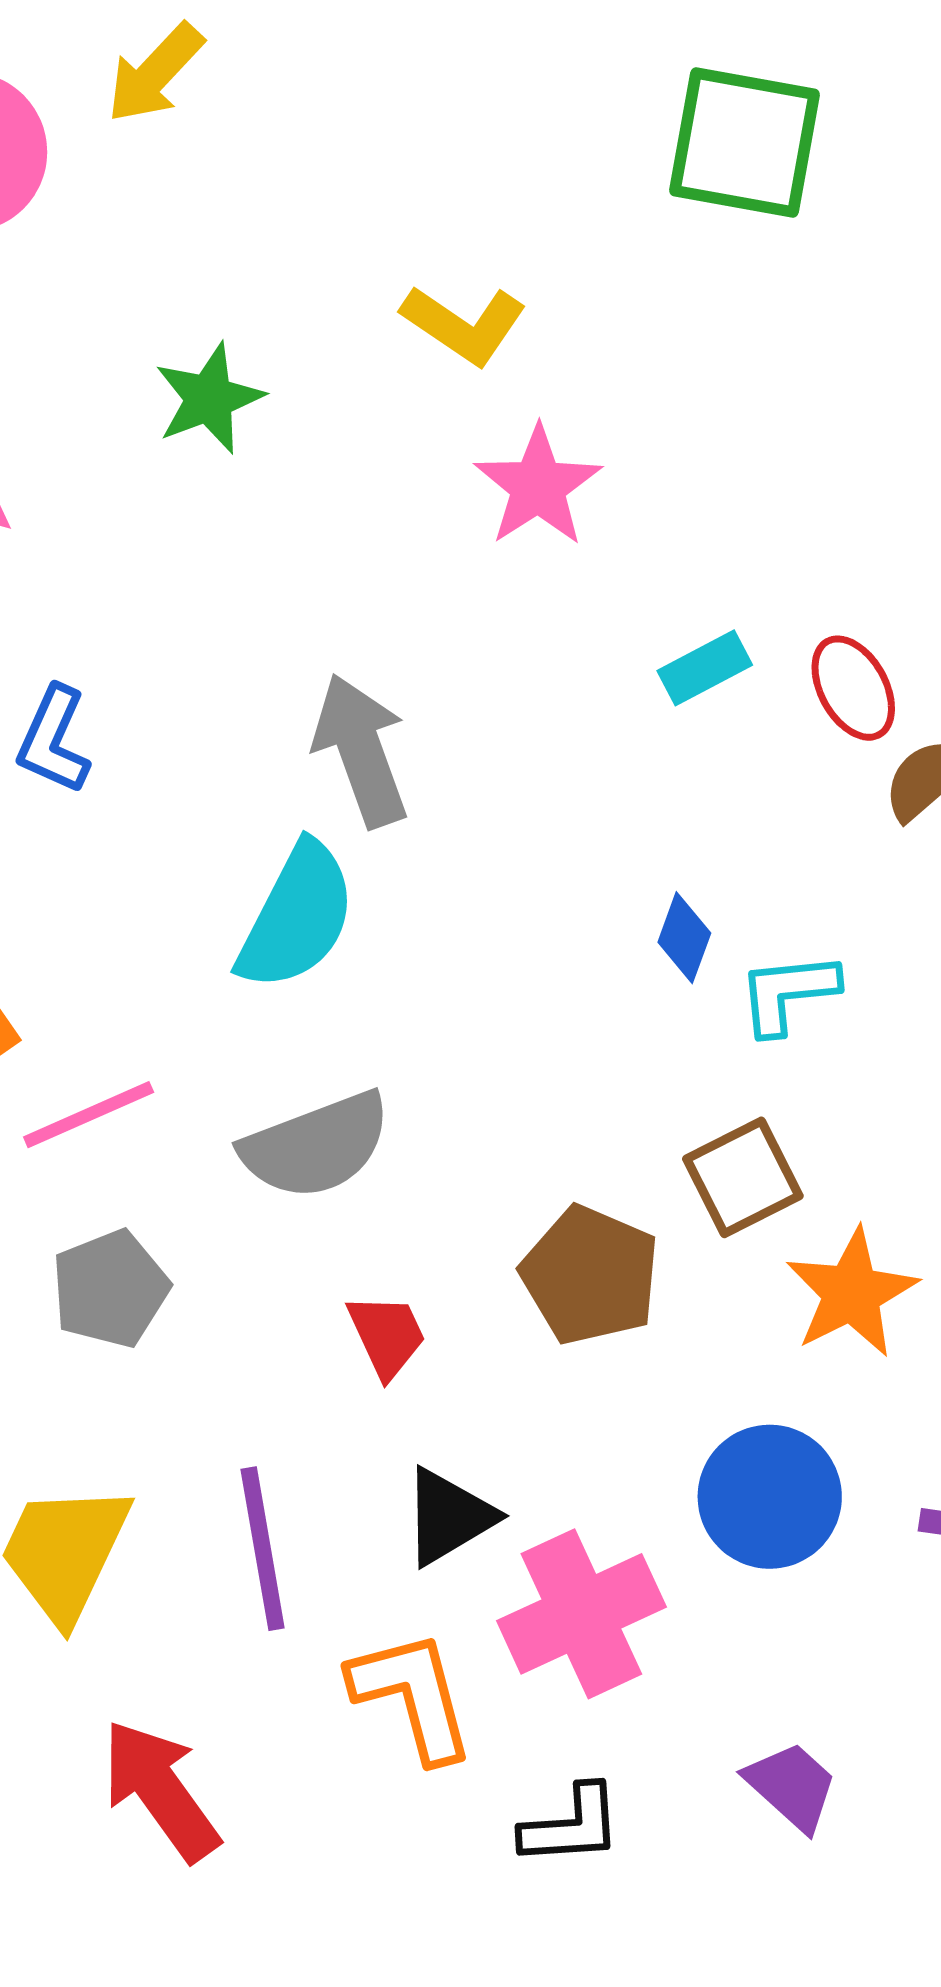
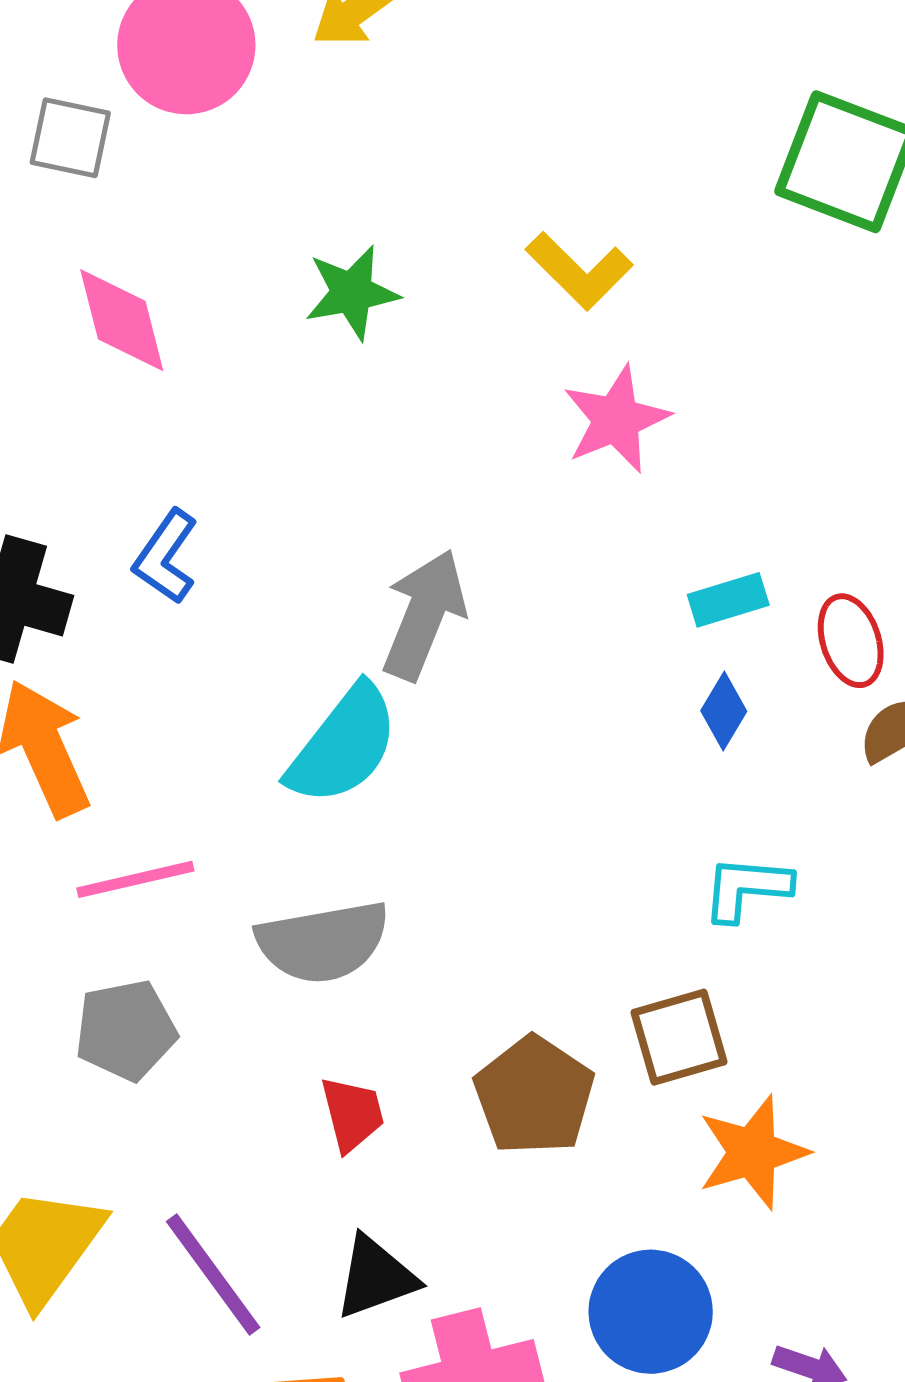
gray arrow: (361, 750) -> (424, 615), turned 31
blue diamond: (684, 938) -> (724, 711), moved
purple line: (263, 1549) -> (213, 1274), turned -37

